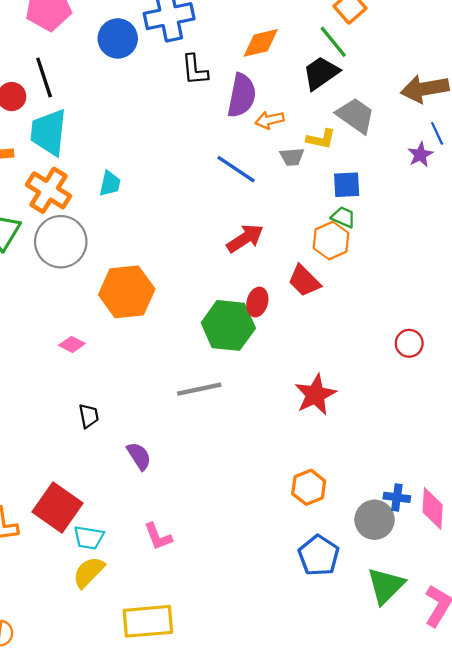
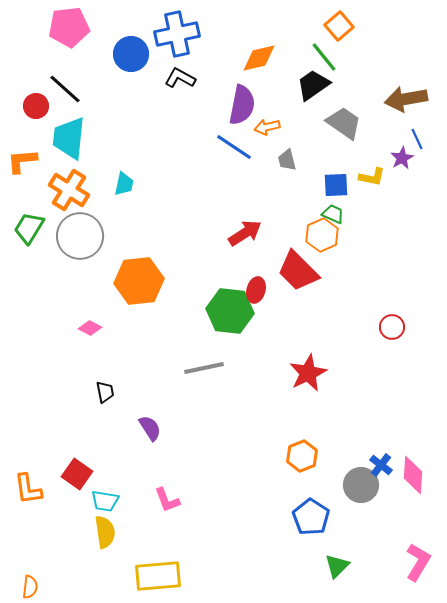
black L-shape: (195, 70) -> (180, 78), moved, turned 124
black line: (44, 78) -> (65, 89), turned -30
yellow L-shape: (321, 139) -> (372, 177), moved
gray trapezoid: (292, 157) -> (287, 160), turned 80
blue line: (236, 169) -> (234, 147), moved
red trapezoid: (304, 281) -> (298, 271), size x1.4
blue cross: (397, 497) -> (381, 465), turned 30
red square: (57, 507) -> (77, 474), size x0.7
yellow semicircle: (89, 572) -> (105, 532), turned 128
green triangle: (386, 586) -> (337, 566), moved, size x0.7

